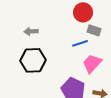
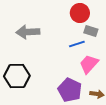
gray arrow: (31, 31) -> (28, 32), size x1.6
black hexagon: (33, 60) -> (17, 76), moved

